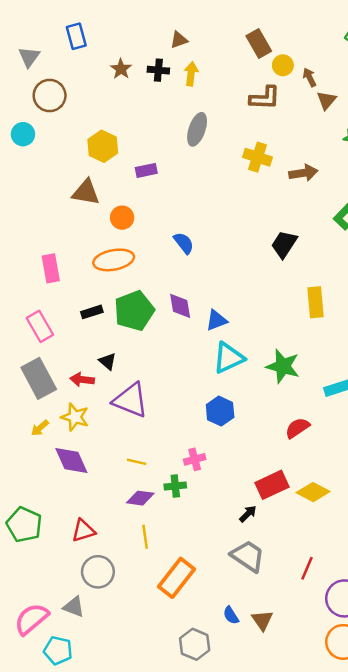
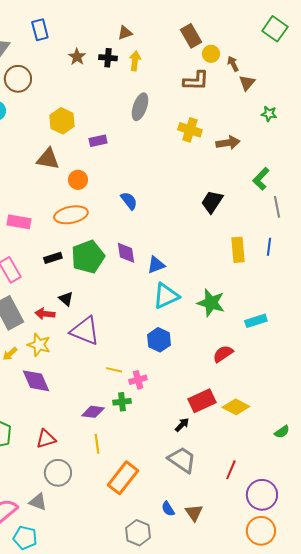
pink rectangle: (51, 268) -> (19, 222), turned -70
yellow line: (137, 462) -> (114, 370), moved

